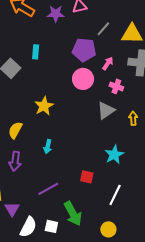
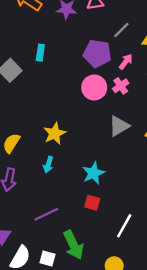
pink arrow: (108, 63) -> (126, 62), moved
pink cross: (116, 86) -> (121, 86), moved, turned 32
yellow star: (44, 106) -> (55, 133), moved
cyan star: (114, 155) -> (93, 173), moved

